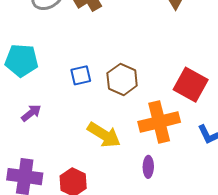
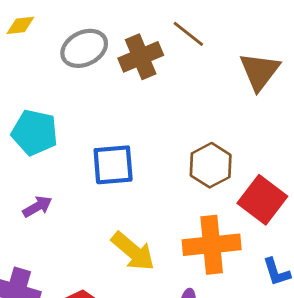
blue square: (81, 75) -> (113, 165), size x1.5
brown hexagon: (122, 79) -> (211, 165), moved

